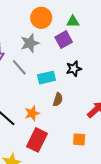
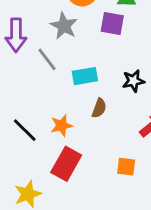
purple square: (64, 40) -> (112, 24), turned 36
gray star: (30, 43) -> (64, 26), turned -30
black star: (74, 69) -> (133, 81), moved

